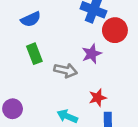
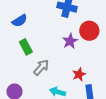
red circle: (115, 30) -> (89, 31), moved
gray arrow: (66, 70) -> (41, 67), moved, turned -54

